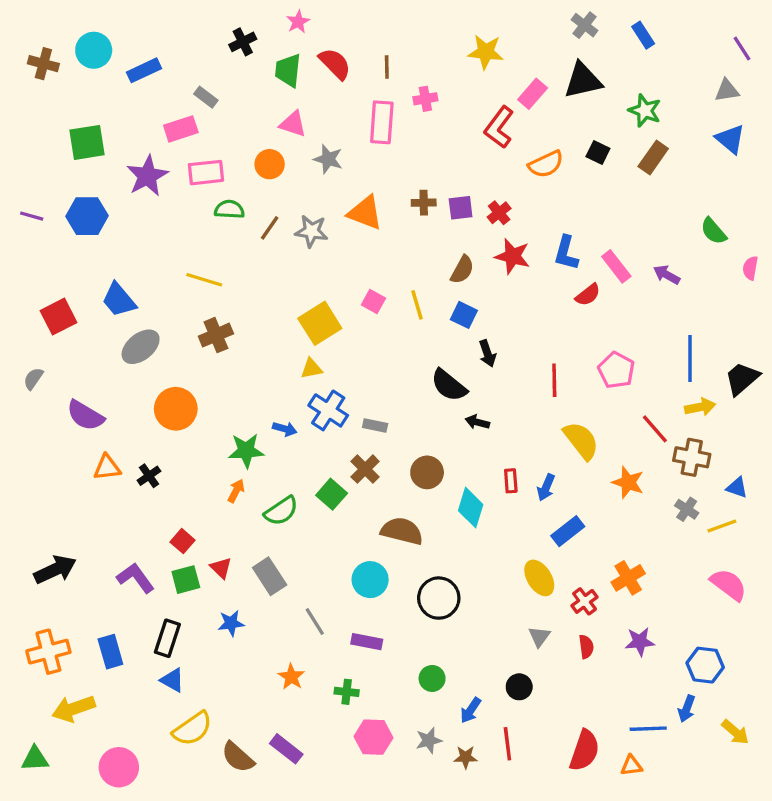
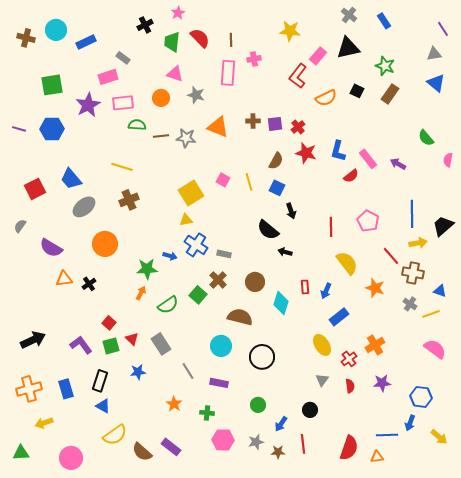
brown line: (270, 228) -> (161, 136), turned 49
yellow arrow: (74, 709) -> (44, 423), size x0.7

